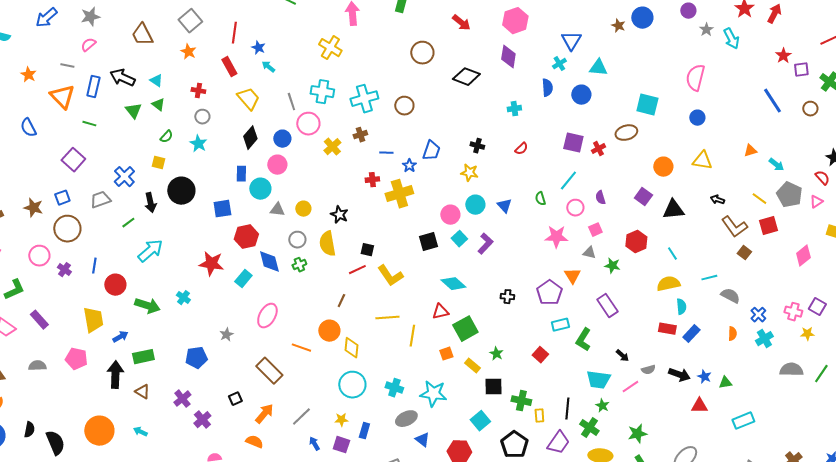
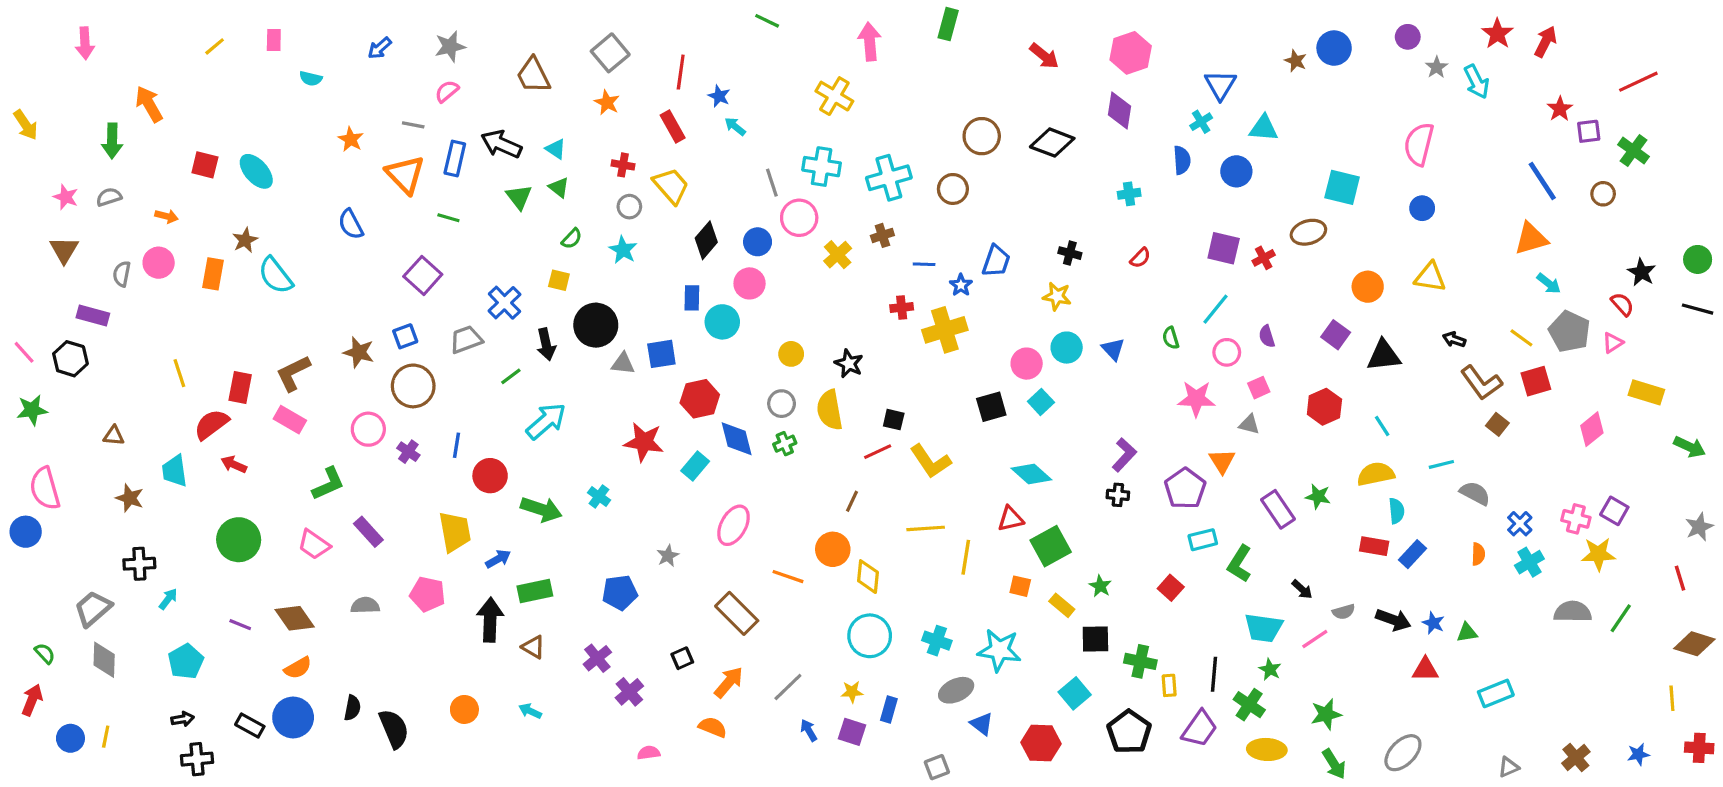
blue arrow: (46, 18) -> (380, 48), size x0.7
brown circle: (422, 53) -> (982, 136), moved
yellow trapezoid: (248, 99) -> (671, 186), moved
orange triangle: (750, 151) -> (1531, 239), moved, size x1.6
gray triangle: (277, 210) -> (623, 364), moved
purple L-shape: (485, 244) -> (1124, 455), moved
green star: (612, 266) -> (1318, 496), moved
yellow star: (807, 334) -> (1598, 554), size x1.5
orange square: (446, 354) -> (1020, 586), turned 32
orange circle: (99, 431) -> (464, 709), size x0.6

